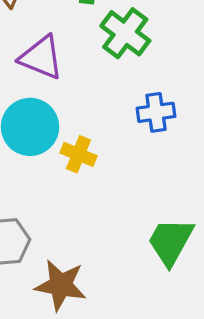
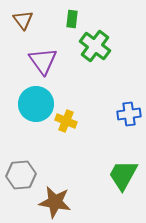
purple triangle: (41, 57) -> (43, 61), turned 32
blue cross: (156, 112) -> (129, 114), moved

